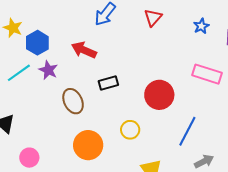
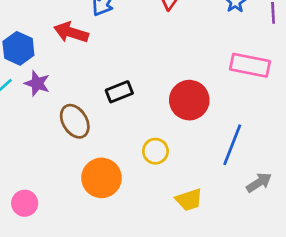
red arrow: (84, 50) -> (71, 32), moved

